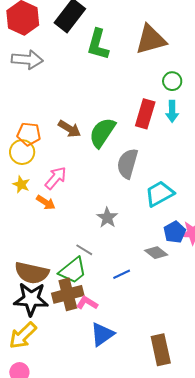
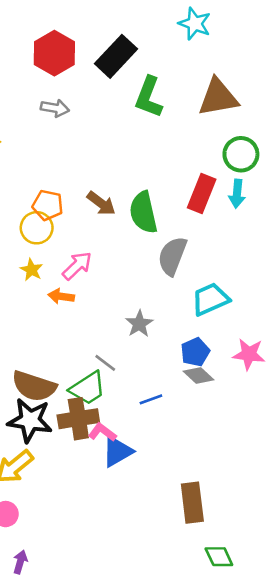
gray arrow: (27, 60) -> (55, 108), size x0.7
green circle: (172, 81) -> (241, 154), size x1.4
green semicircle: (102, 133) -> (143, 212), turned -52
orange arrow: (46, 202) -> (61, 296), turned 150
blue pentagon: (175, 232) -> (195, 352), moved
blue triangle: (102, 334) -> (117, 451), moved

